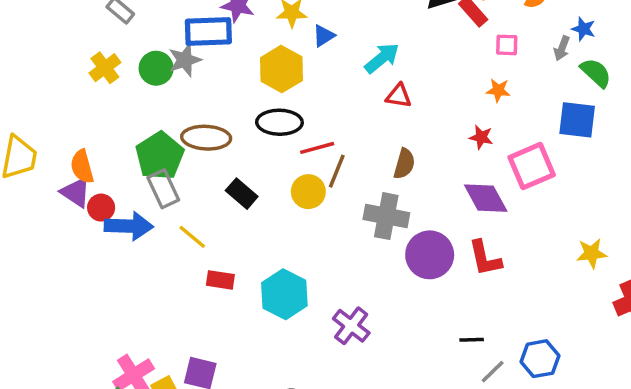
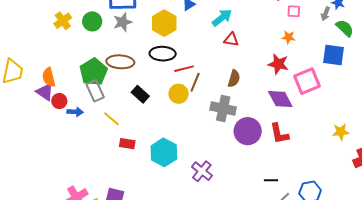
gray star: (185, 60) -> (123, 22), moved
red star: (481, 137) -> (278, 64), size x1.5
blue arrow: (129, 226) -> (75, 112), size x0.6

